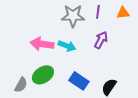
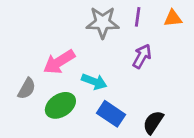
pink arrow: (42, 44) -> (59, 62), turned -40
cyan arrow: (67, 46) -> (94, 82), moved
gray semicircle: (21, 85) -> (27, 89), moved

